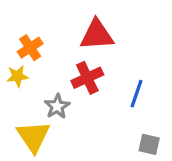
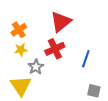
red triangle: (97, 35) -> (61, 22), turned -35
yellow star: (17, 76) -> (21, 50), moved

